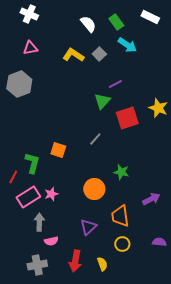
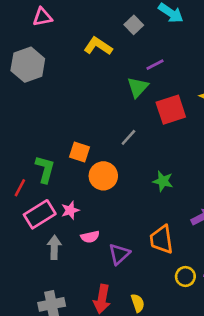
yellow L-shape: (73, 55) -> (98, 46), moved
orange circle: (94, 189) -> (103, 176), moved
pink semicircle: (51, 241) -> (90, 237), moved
yellow circle: (122, 244) -> (185, 277), moved

